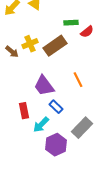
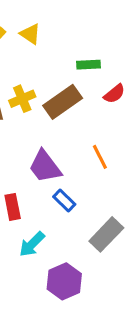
red semicircle: (87, 32) -> (114, 94), moved
cyan arrow: (41, 125) -> (32, 244), moved
purple hexagon: (56, 145) -> (64, 281), moved

